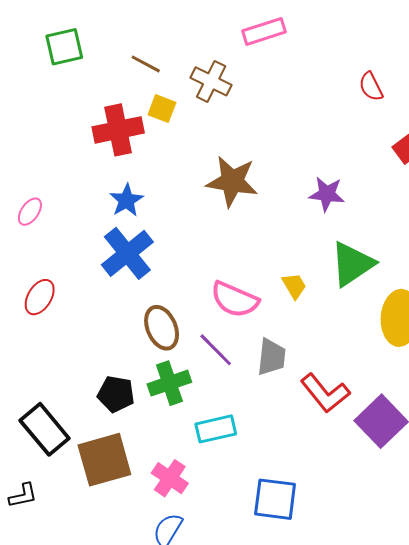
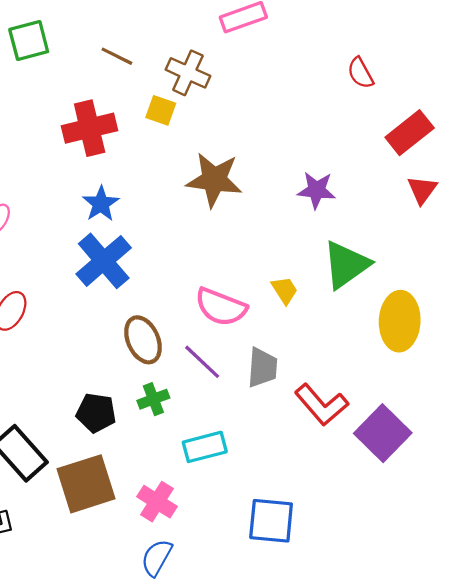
yellow square: (162, 109) -> (161, 110), moved
green cross: (169, 383) -> (153, 399), size x0.7

